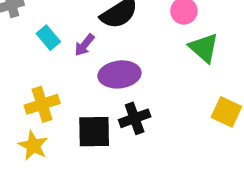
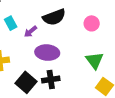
green triangle: (204, 48) -> (95, 60), moved
black square: (94, 132) -> (26, 82), turned 30

